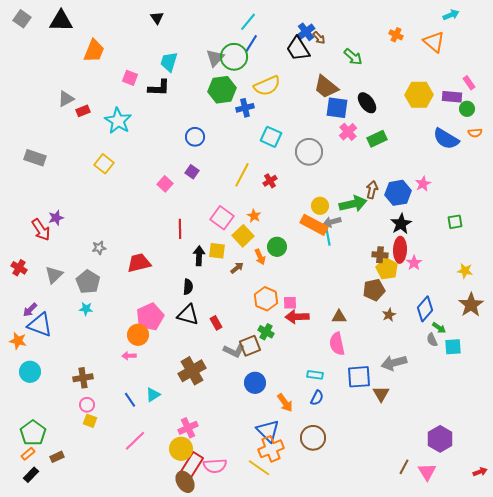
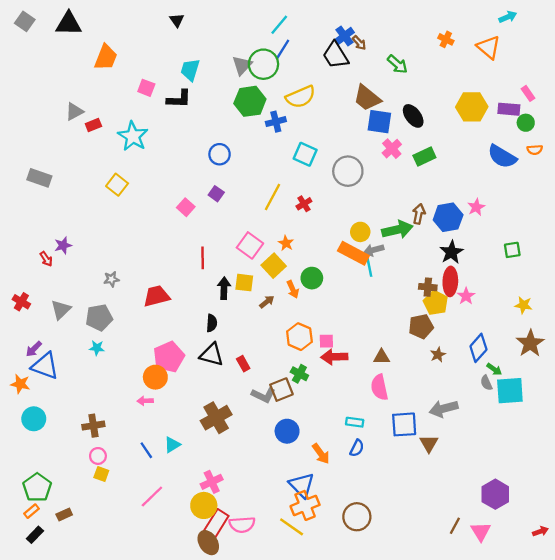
red arrow: (41, 230) -> (46, 259), size x0.6
gray pentagon: (88, 282) -> (99, 317), turned 30
cyan square: (453, 347) -> (510, 391), size x1.5
brown circle: (313, 438) -> (357, 517), moved

